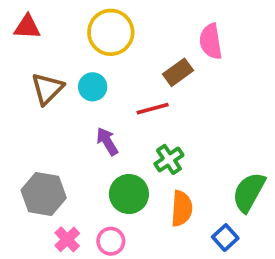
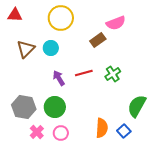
pink semicircle: (211, 41) -> (116, 23), turned -102
red line: (153, 109) -> (84, 73), moved
green cross: (169, 159) -> (113, 74), moved
green circle: (129, 194) -> (55, 107), moved
orange semicircle: (182, 209) -> (102, 128), moved

